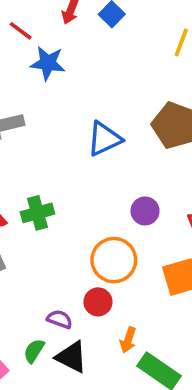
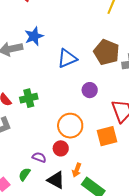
blue star: (48, 63) -> (34, 36), moved, turned -30
purple circle: (145, 211) -> (90, 90), moved
black triangle: (71, 357) -> (56, 180), moved

